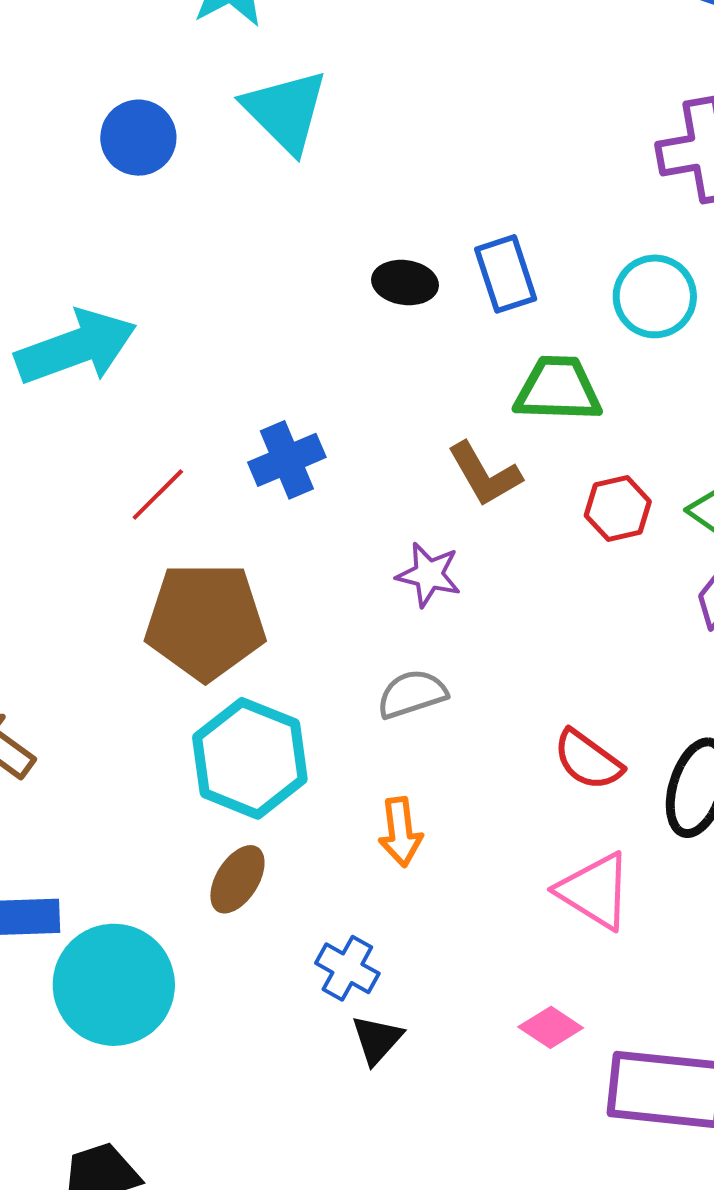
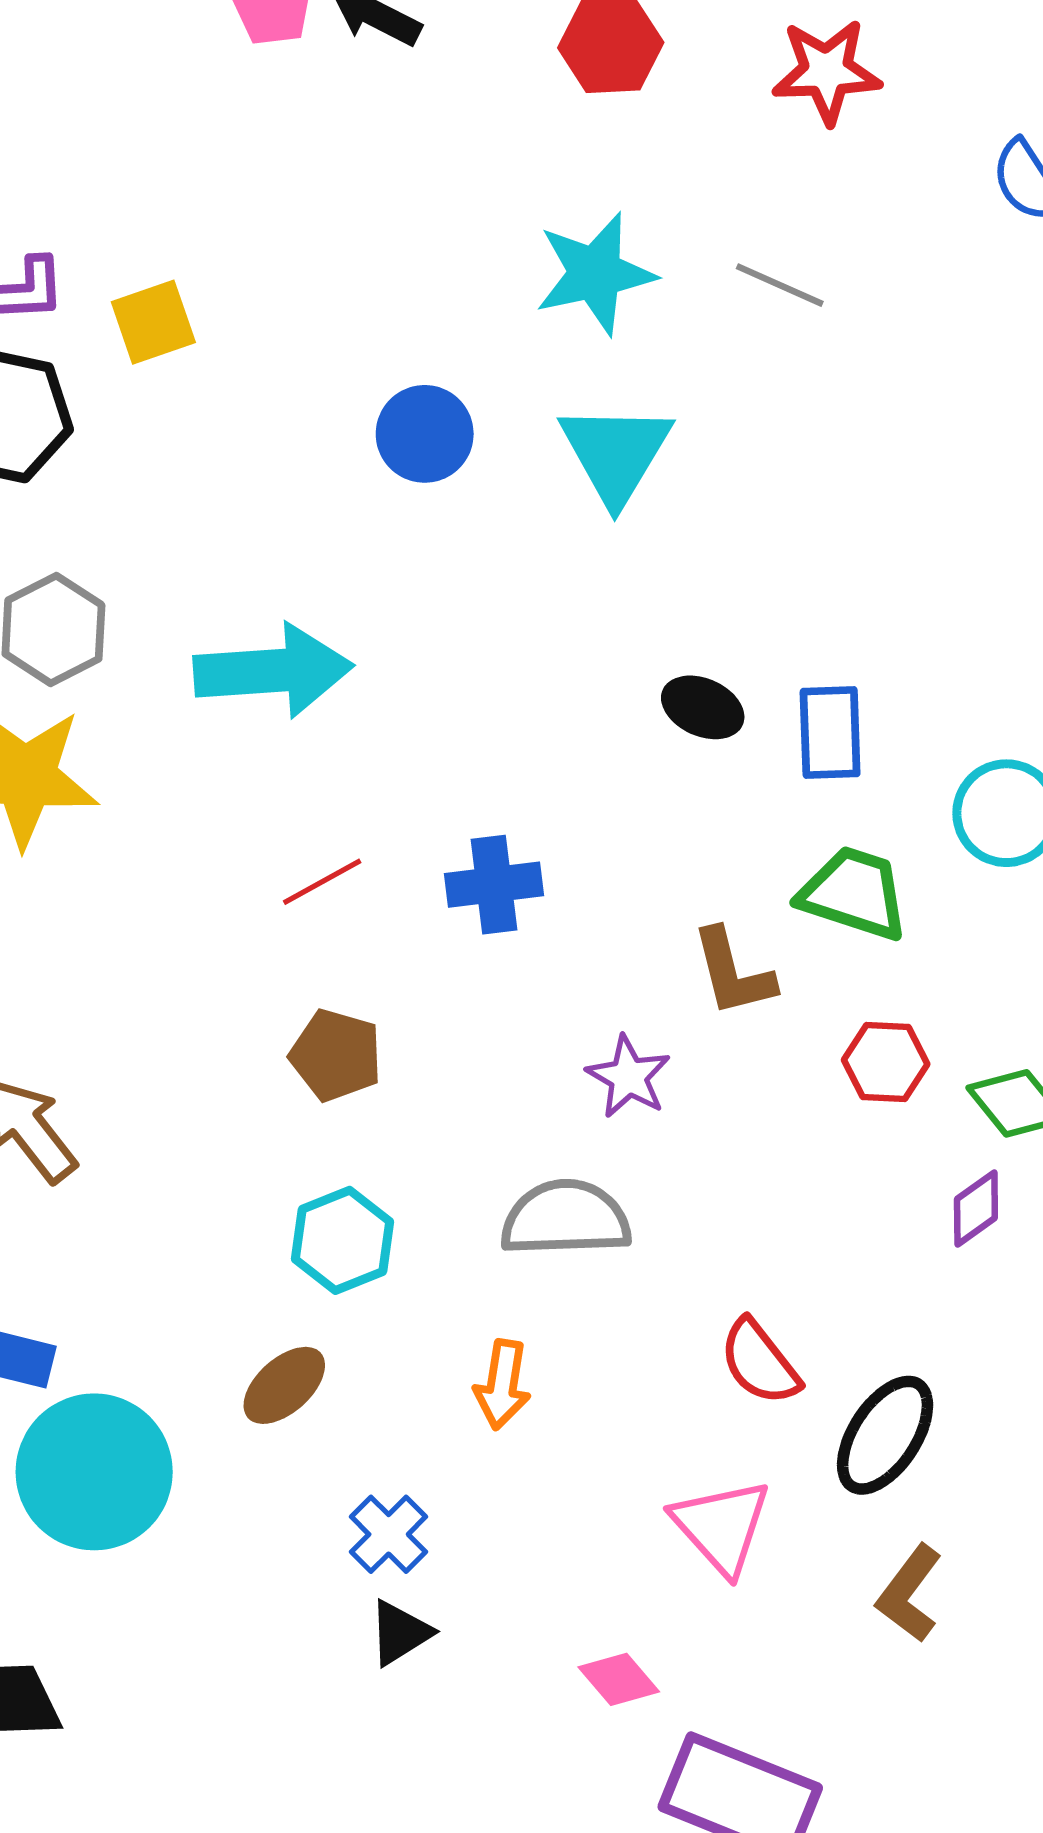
brown pentagon: (205, 621) -> (336, 1055), size x0.6
gray semicircle: (412, 694) -> (566, 1218), size x1.4
cyan hexagon: (250, 758) -> (342, 1240), size x0.7

